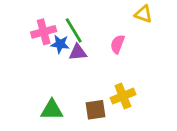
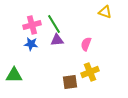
blue star: (60, 44) -> (31, 44), moved
pink semicircle: (117, 44) -> (86, 44), moved
green triangle: (52, 110) -> (14, 75), moved

